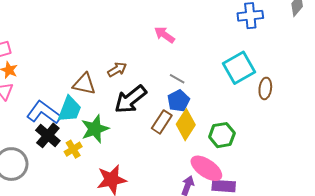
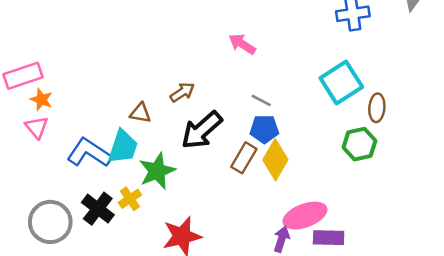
brown triangle: (84, 84) -> (140, 113), size x0.7
blue pentagon: (178, 101) -> (264, 129), turned 30
black cross: (48, 135) -> (98, 209), moved
green hexagon: (222, 135) -> (359, 144), moved
pink ellipse: (206, 168) -> (305, 216), turned -52

